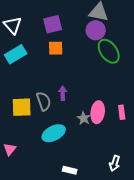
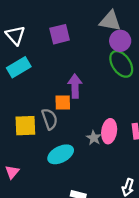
purple circle: (96, 30) -> (120, 41), moved
orange square: (56, 48) -> (63, 103), moved
purple arrow: (63, 93) -> (75, 86), moved, size x1.5

